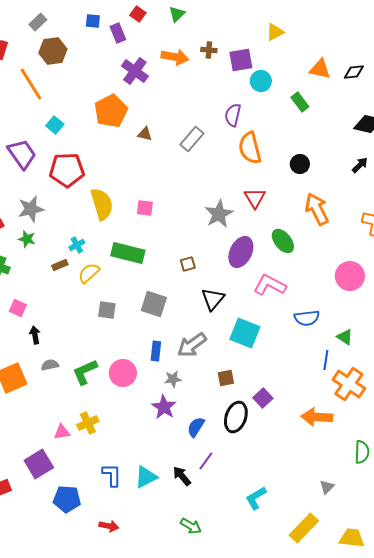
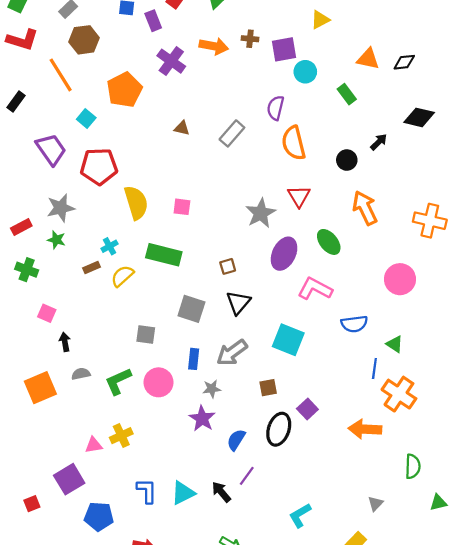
orange pentagon: (111, 111) -> (124, 90), moved
black arrow: (360, 165) -> (379, 142), moved
black triangle: (213, 299) -> (238, 303), moved
gray square: (107, 310) -> (146, 334), moved

